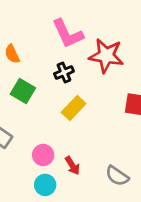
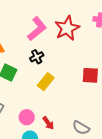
pink L-shape: (68, 34) -> (37, 29), turned -100
red star: (106, 56) -> (67, 28), moved, turned -30

